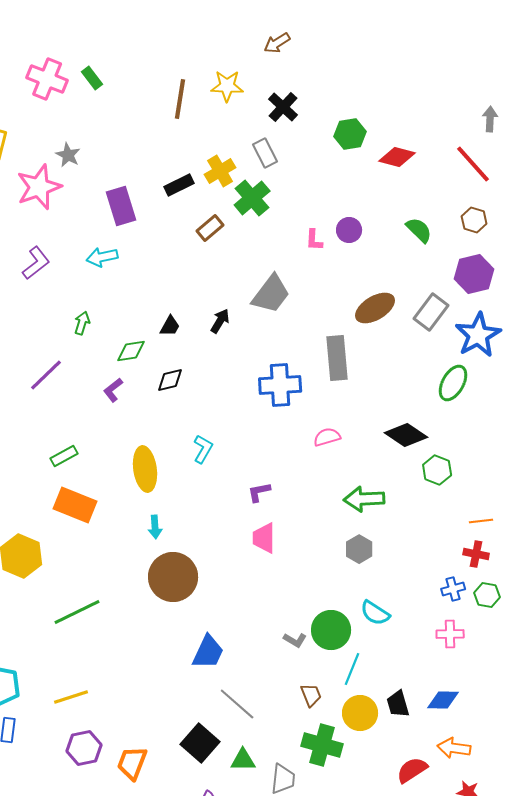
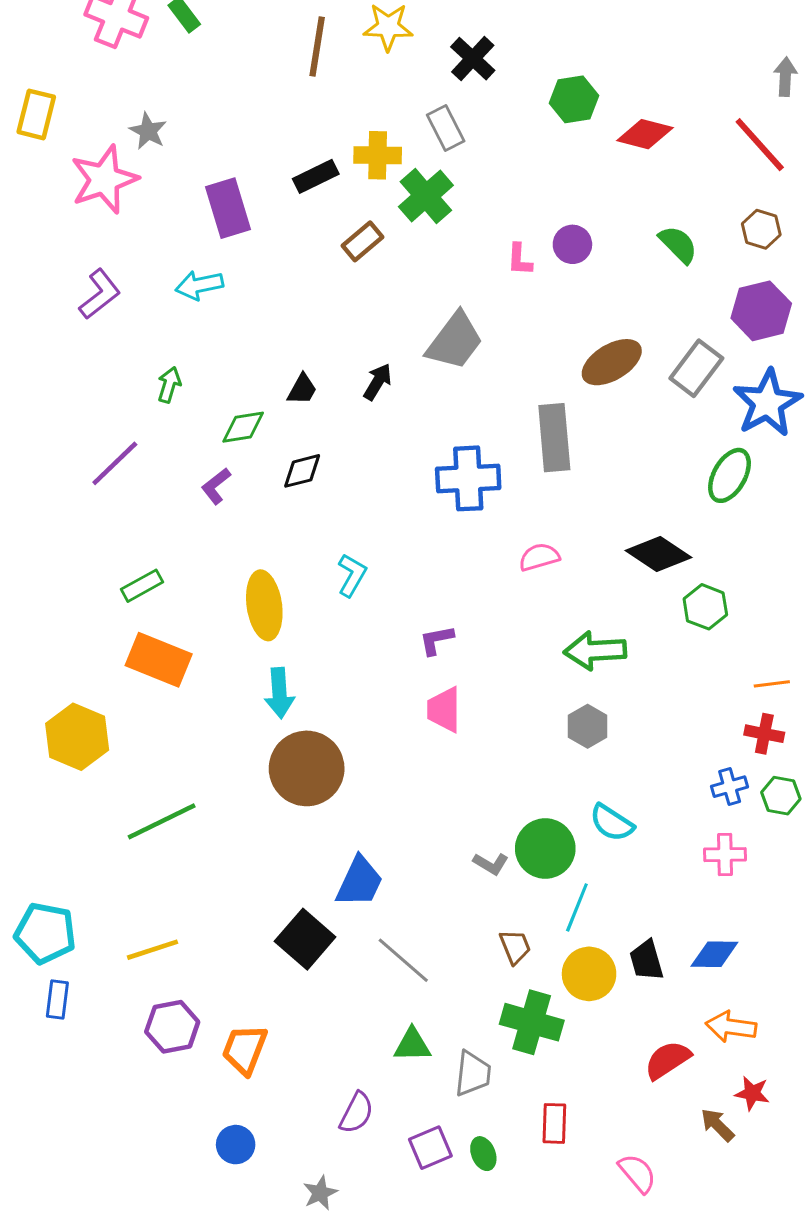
yellow cross: (220, 171) -> (378, 155), turned 32
cyan arrow: (155, 527) -> (279, 693), size x1.4
black square: (200, 743) -> (305, 939), moved

